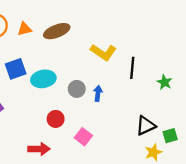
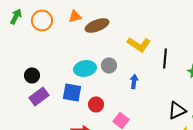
orange triangle: (24, 29) -> (75, 16), moved
blue square: (16, 69) -> (72, 92), moved, turned 30
gray circle: (77, 89) -> (109, 65), moved

